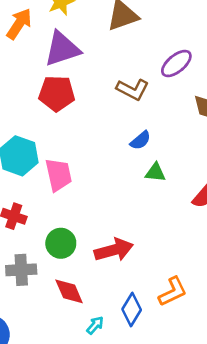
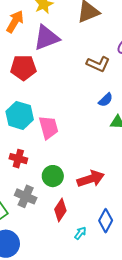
red pentagon: (57, 93) -> (23, 68), moved
gray cross: (21, 270) -> (26, 196), turned 30
red diamond: (69, 291) -> (60, 210), turned 60

